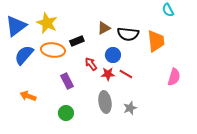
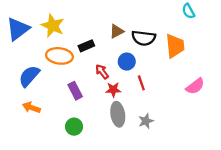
blue semicircle: (24, 55) -> (29, 76), moved
red star: (108, 74) -> (113, 90), moved
red line: (126, 74) -> (141, 83), turned 40
pink semicircle: (174, 77) -> (195, 86), turned 36

